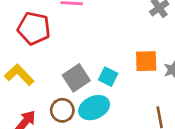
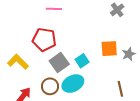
red pentagon: (34, 28) -> (44, 40), moved
cyan square: (108, 77) -> (82, 61), turned 32

